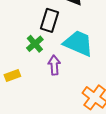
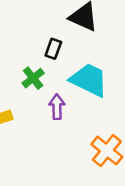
black rectangle: (50, 20) -> (53, 49), size x0.7

